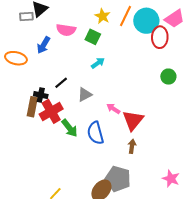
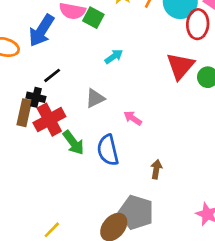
green square: (93, 37) -> (93, 18), moved
blue arrow: (43, 45) -> (42, 30), size x1.4
black line: (61, 83) -> (52, 75), moved
red triangle: (133, 120) -> (180, 66), moved

